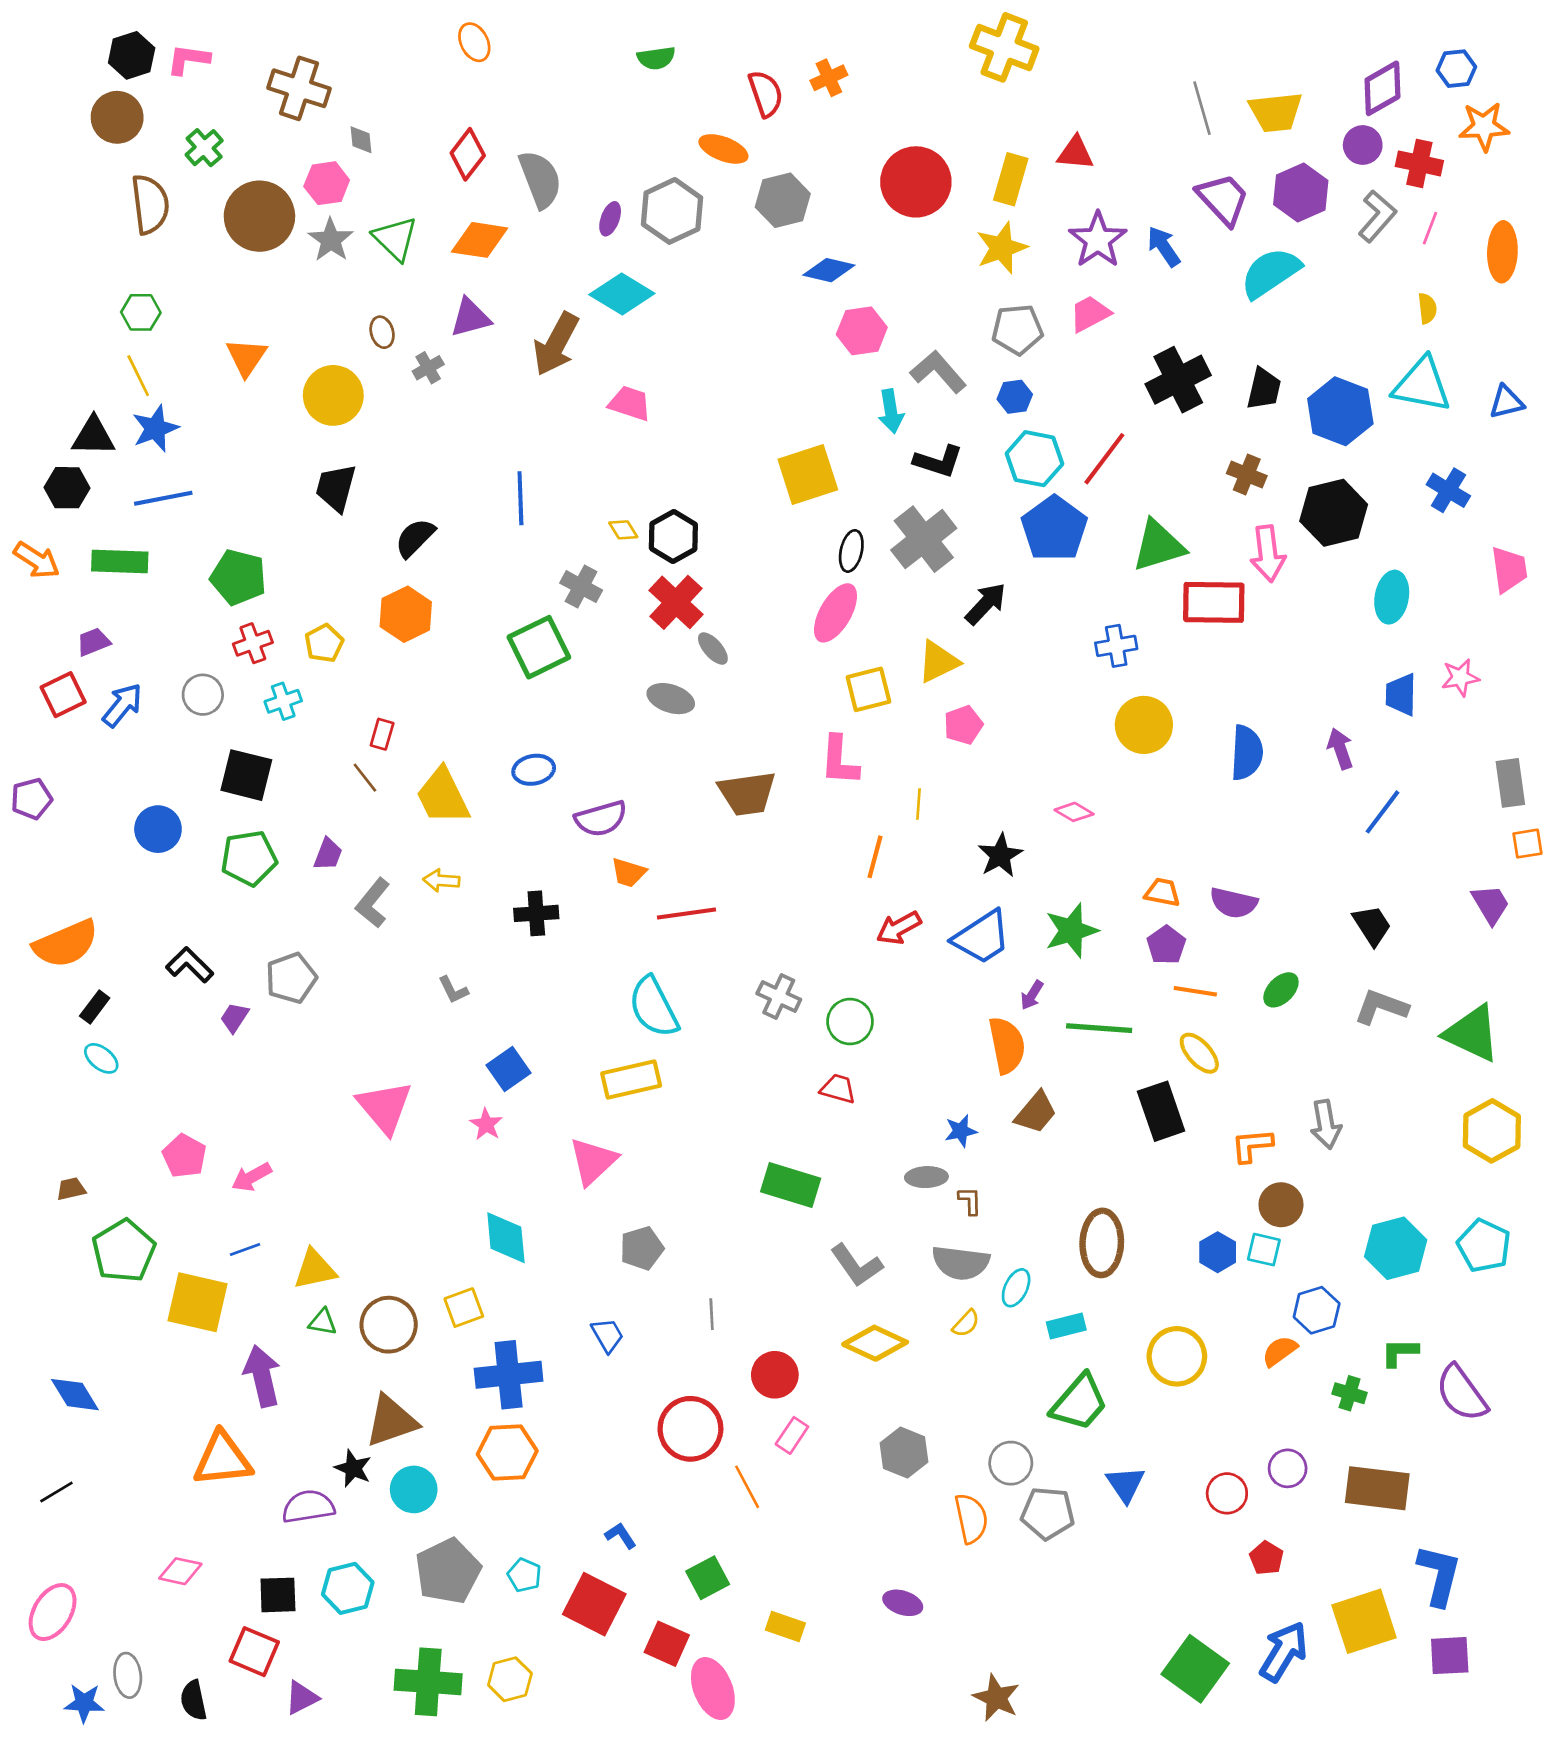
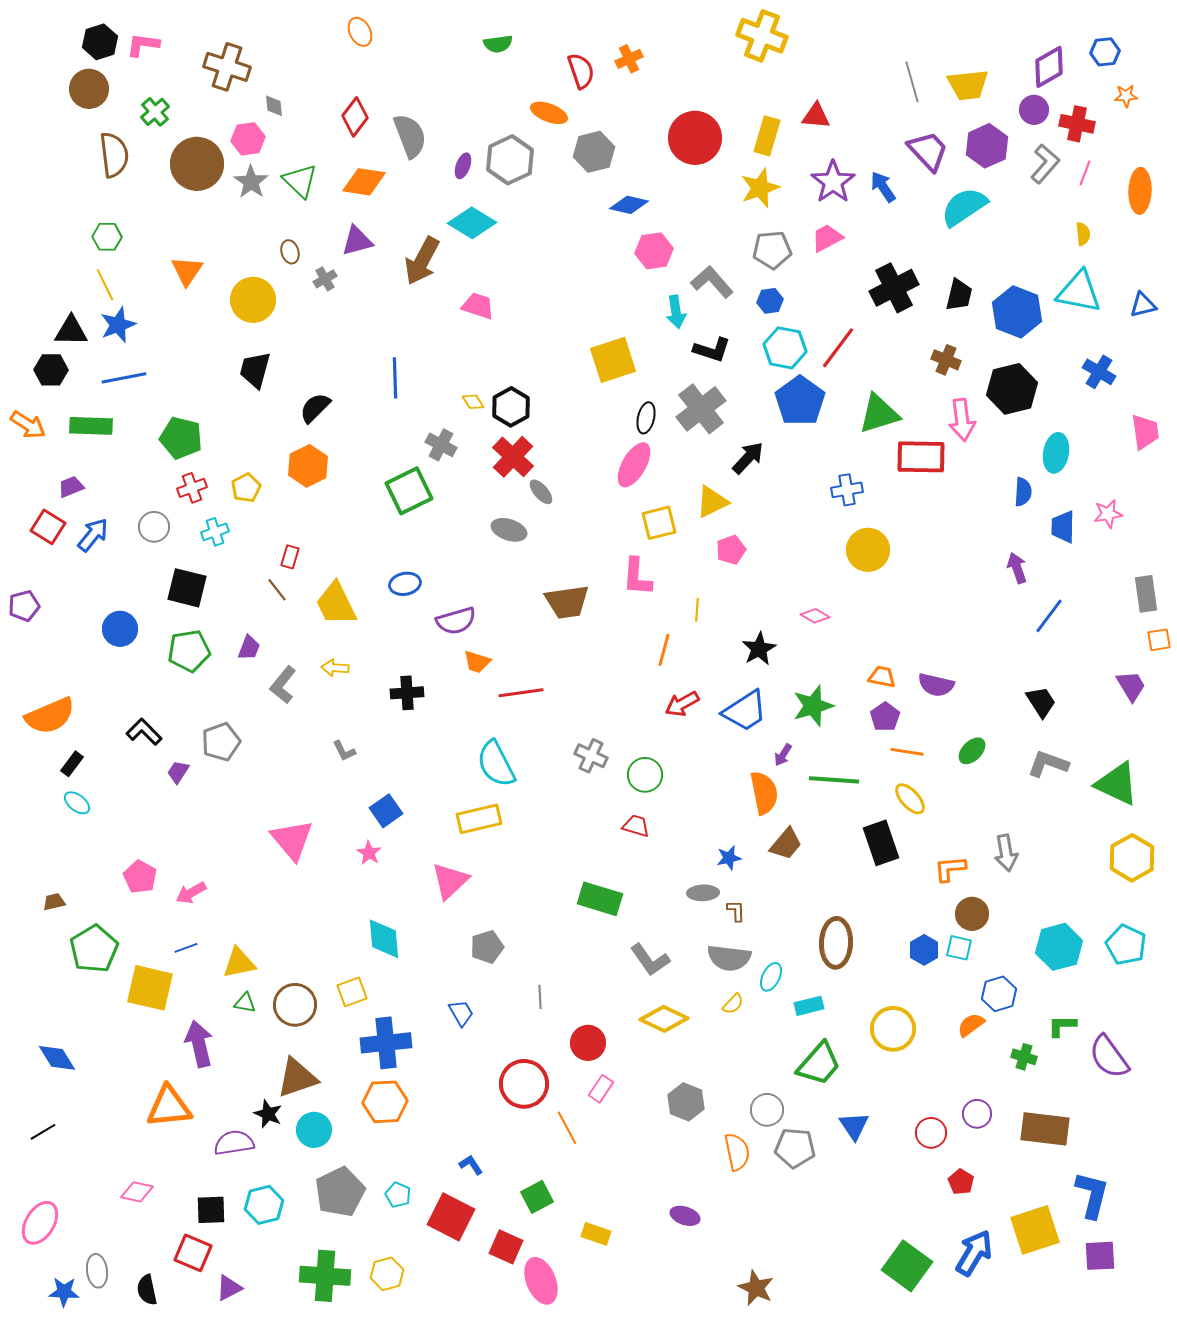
orange star: (1484, 127) -> (1126, 96), size x0.6
red square: (63, 695) -> (48, 527), turned -32
blue semicircle: (1247, 753) -> (1023, 492), moved, size x0.7

